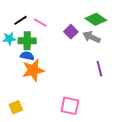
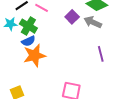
green cross: (27, 41) -> (28, 26), turned 30
blue semicircle: (27, 56) -> (28, 41), turned 144

